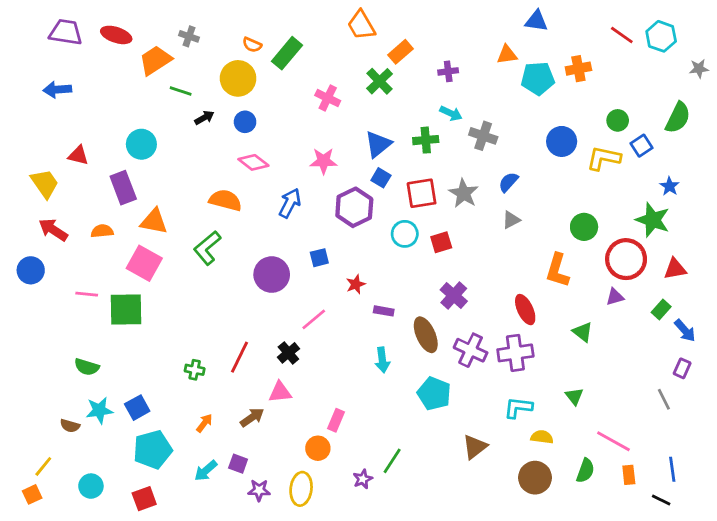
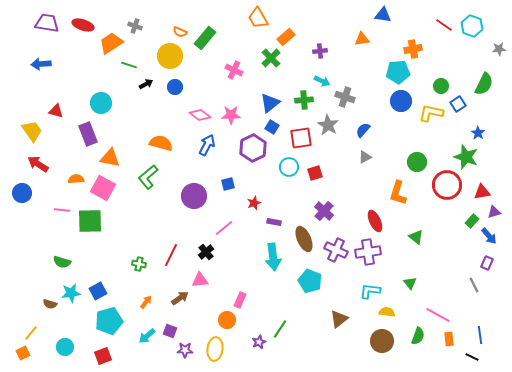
cyan pentagon: (538, 78) -> (398, 72), moved
pink diamond: (253, 162) -> (200, 115), moved
gray star: (464, 193) -> (328, 125), moved
orange semicircle: (102, 231) -> (76, 179), moved
purple triangle: (615, 297) -> (494, 212), moved
cyan arrow: (382, 360) -> (273, 257), size x1.5

